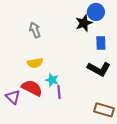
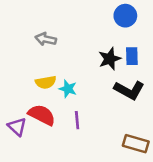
black star: (84, 23) -> (110, 59), moved
gray arrow: (35, 30) -> (46, 39), turned -56
cyan star: (52, 80) -> (68, 89), moved

